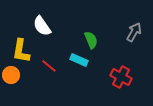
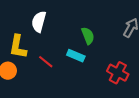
white semicircle: (42, 26) -> (39, 22), turned 50

